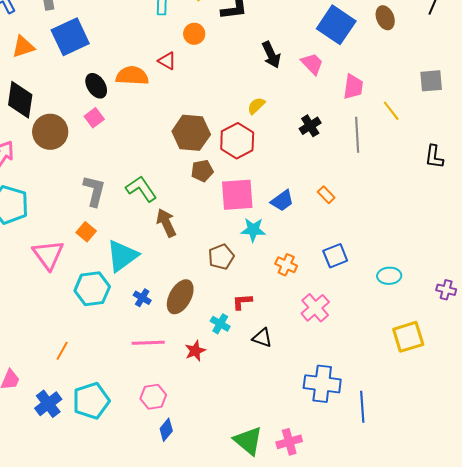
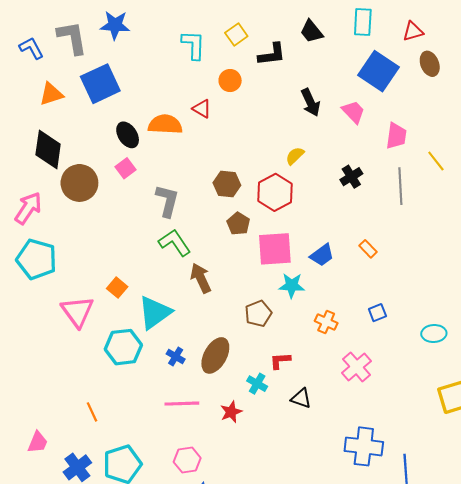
brown hexagon: (191, 133) -> (227, 184), size x0.7
brown pentagon: (202, 171) -> (238, 224), turned -30
gray L-shape: (94, 191) -> (167, 201), moved
blue square: (335, 256) -> (377, 313), size x0.7
orange line: (62, 351) -> (92, 412), turned -54

